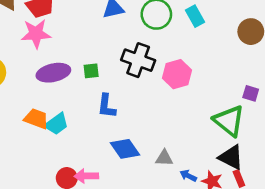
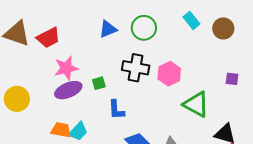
cyan rectangle: (195, 16) -> (191, 20), moved
pink star: (36, 34) -> (66, 68), moved
green triangle: (229, 121) -> (196, 104), moved

